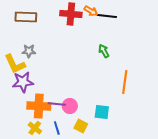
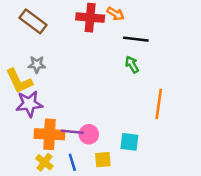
black line: (107, 16) -> (136, 39), moved
brown rectangle: (26, 17) -> (33, 21), turned 35
yellow square: (81, 126) -> (103, 160), turned -32

